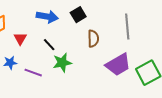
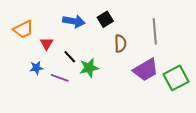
black line: (49, 45) -> (70, 57), moved

